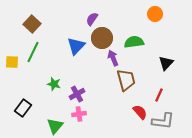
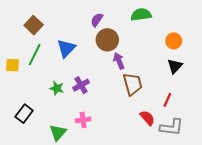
orange circle: (155, 14) -> (174, 41), moved
green semicircle: (134, 42) -> (141, 15), moved
blue triangle: (76, 46) -> (66, 48), moved
purple cross: (77, 94) -> (81, 85), moved

